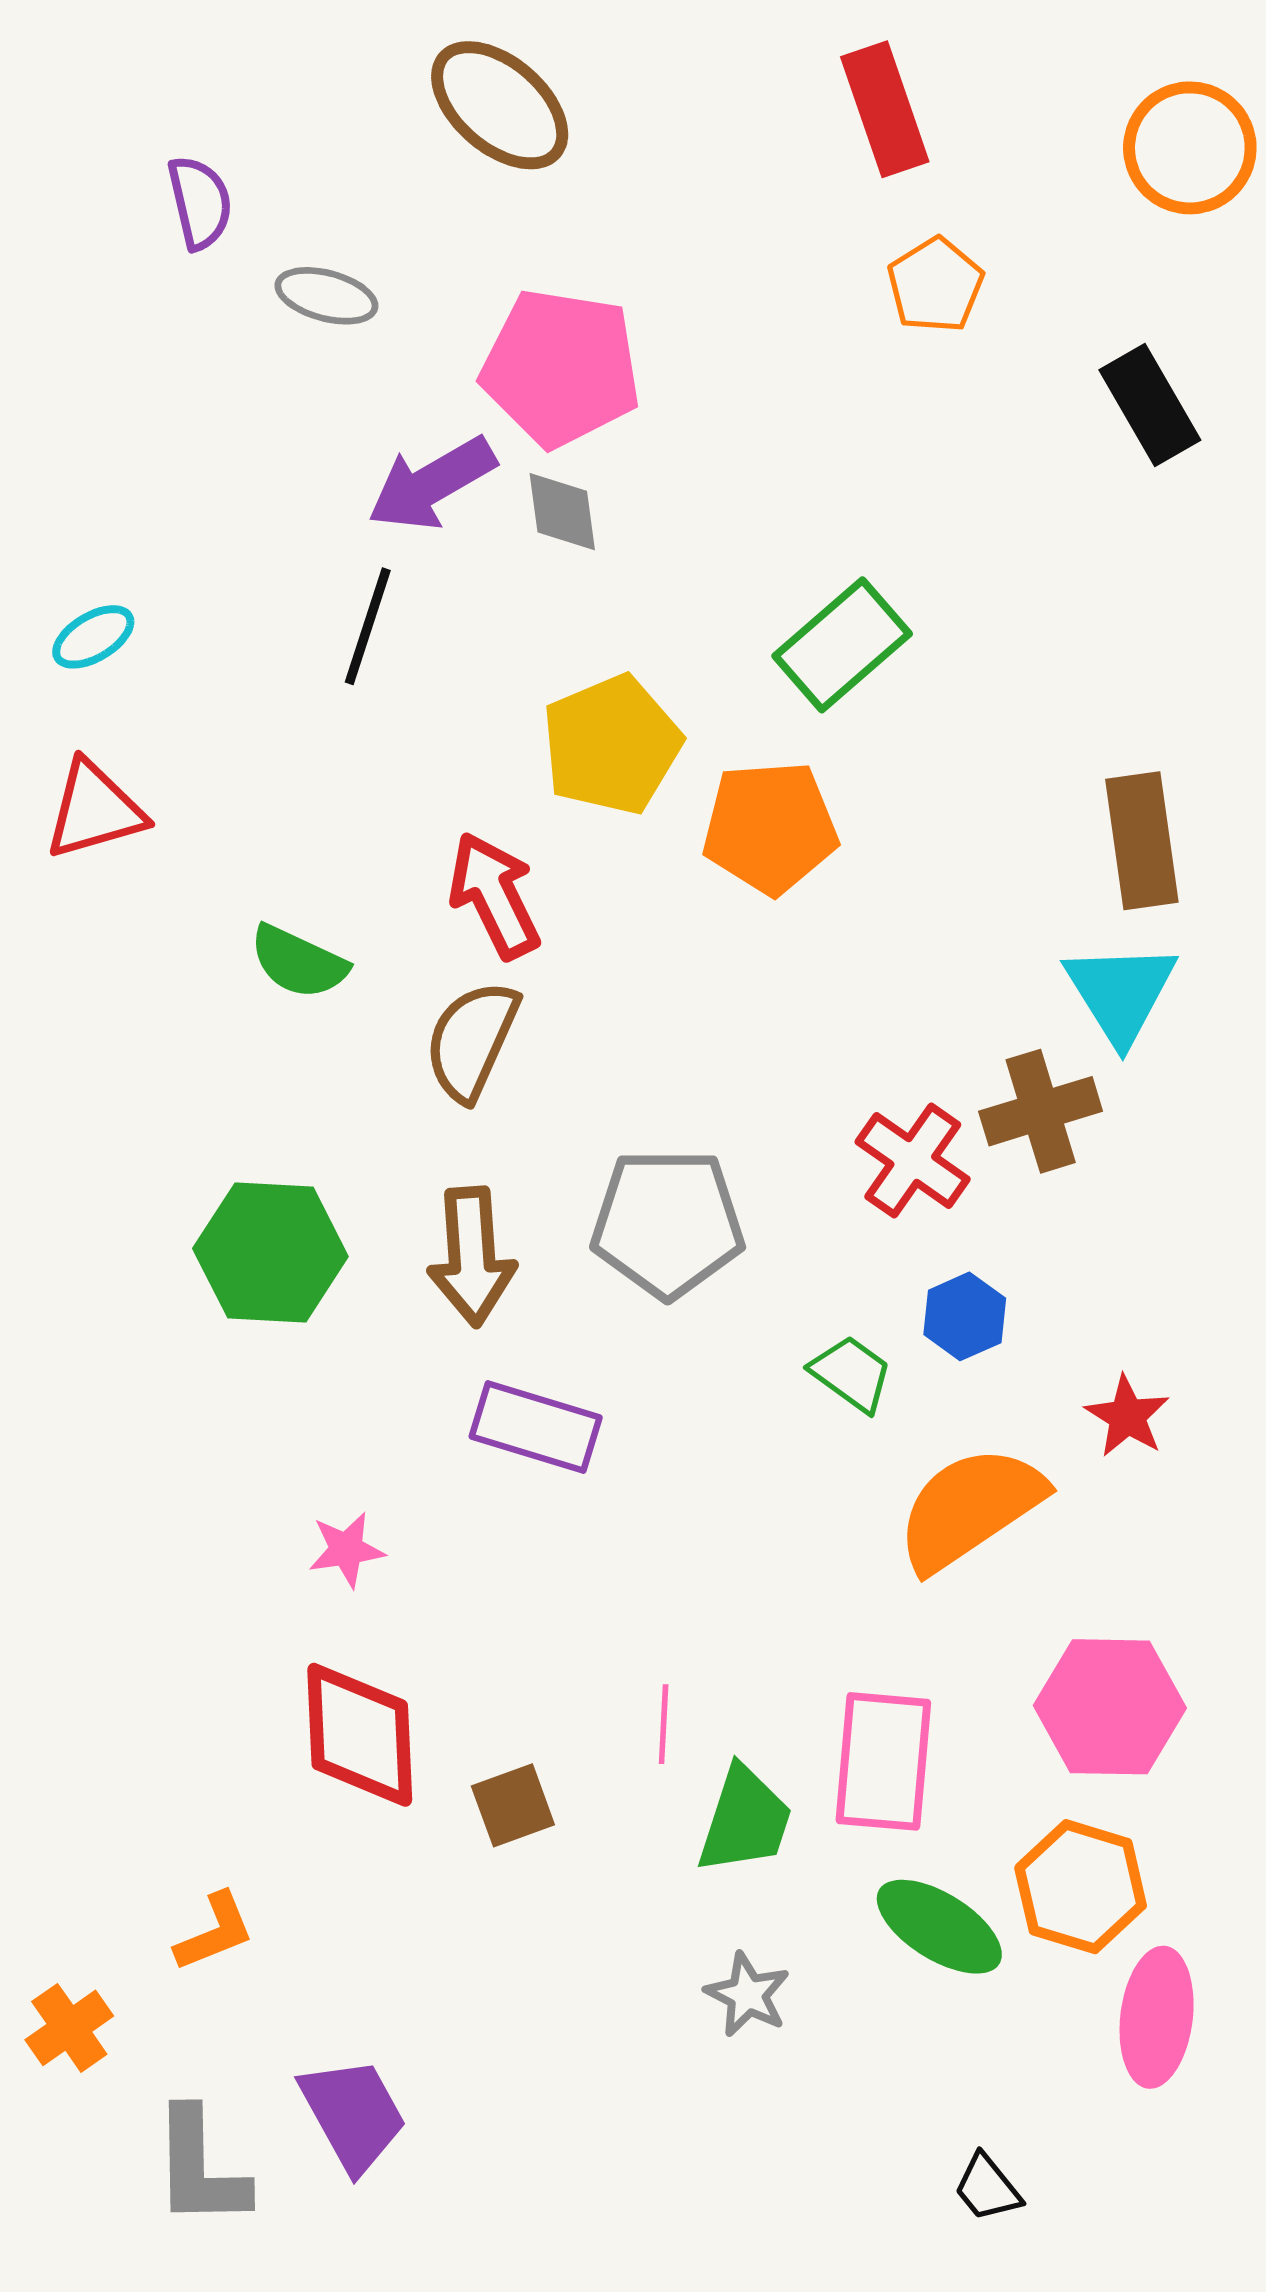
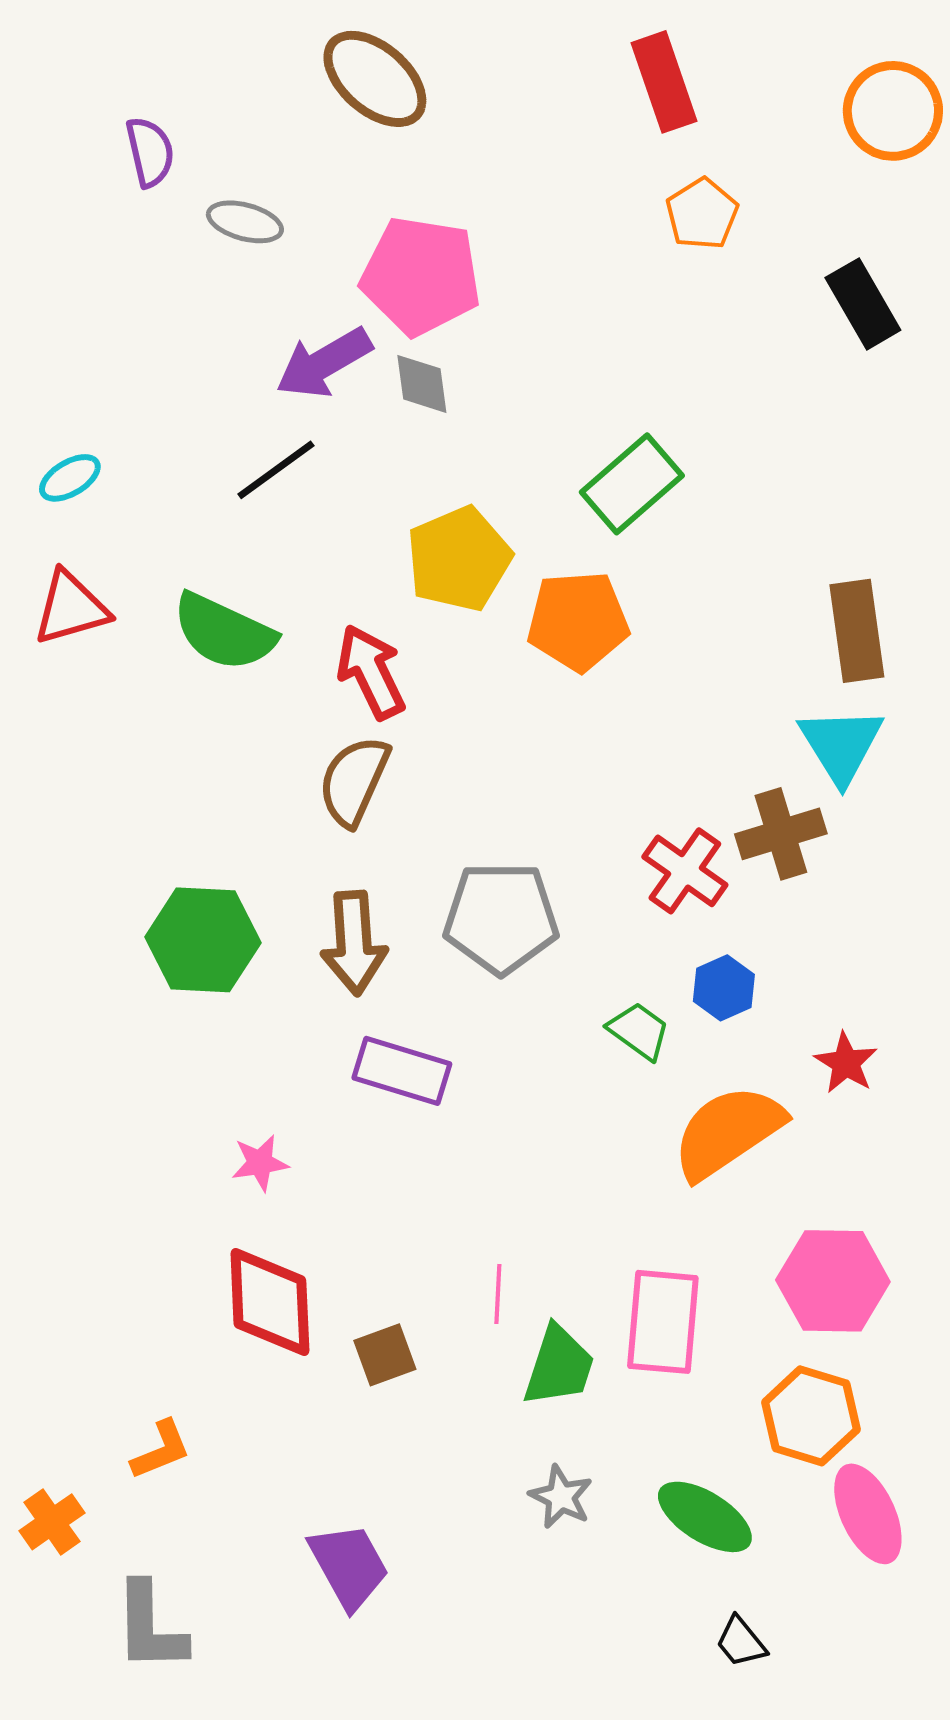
black line: (368, 626) -> (276, 470), turned 36
green semicircle: (298, 962) -> (224, 632), moved, size x1.4
green ellipse: (939, 1927) -> (705, 1517), moved
pink ellipse: (1157, 2017) -> (868, 1514), turned -32
purple trapezoid: (353, 2115) -> (349, 1566), moved

